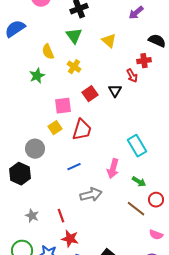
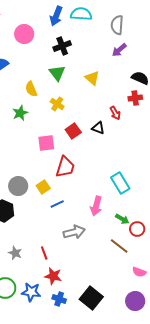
red cross: (144, 61) -> (135, 98), moved
black triangle: (115, 91) -> (98, 128), turned -40
yellow square: (55, 128) -> (43, 187), moved
red circle: (156, 200) -> (137, 229), moved

